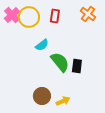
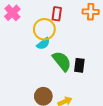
orange cross: (88, 14) -> (91, 12), turned -35
yellow circle: (29, 17) -> (44, 29), moved

